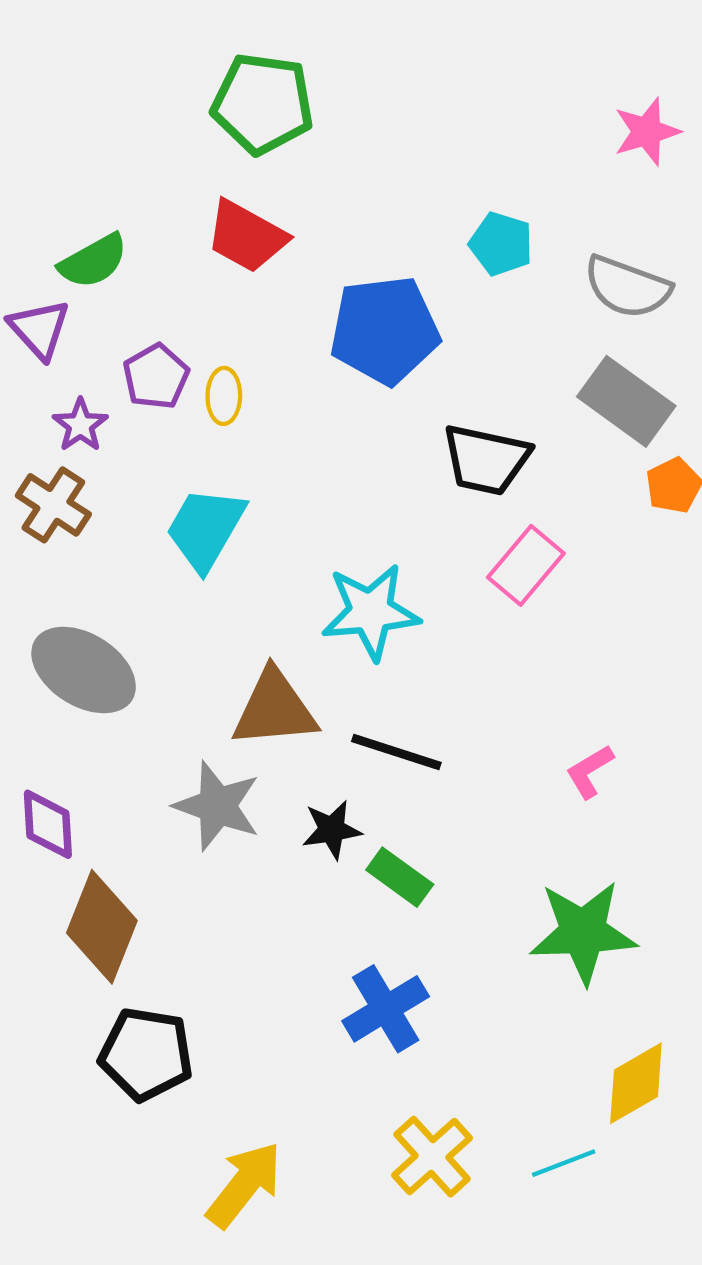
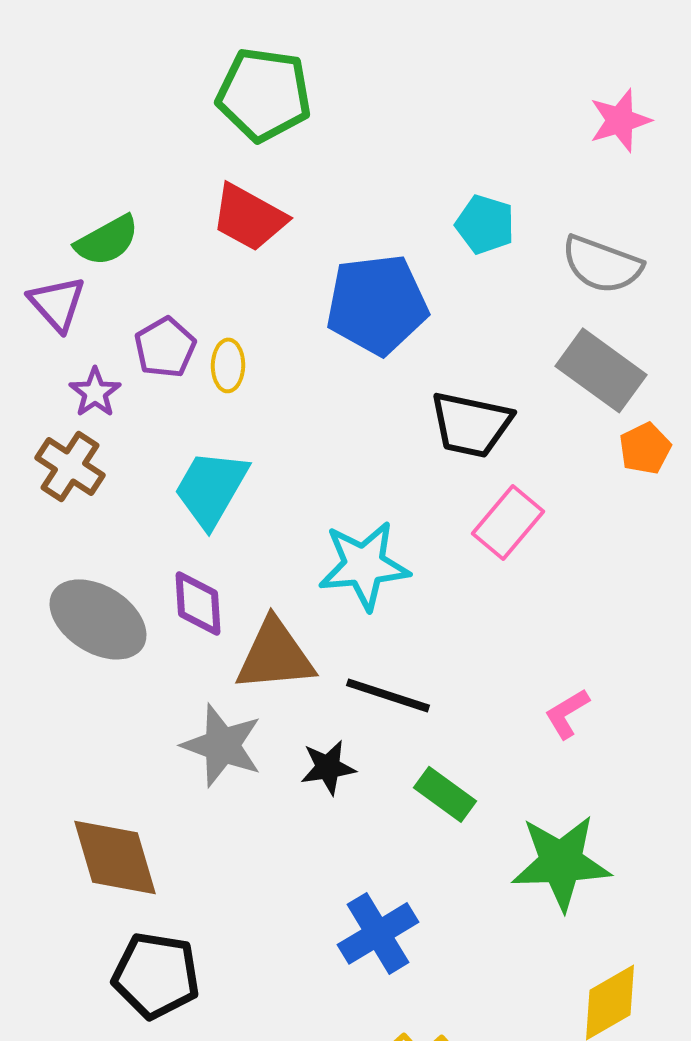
purple diamond: (48, 824) -> (198, 603), moved
green rectangle: (400, 877) -> (445, 794), moved
brown diamond: (102, 927) -> (115, 857), turned -38

